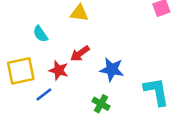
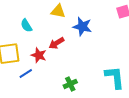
blue star: (112, 69) -> (82, 27), moved
green cross: (101, 104) -> (70, 84), turned 32

